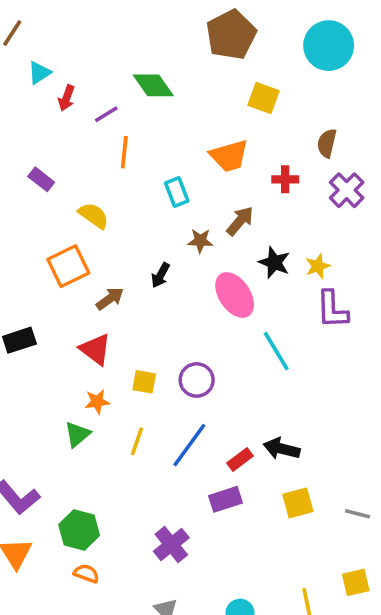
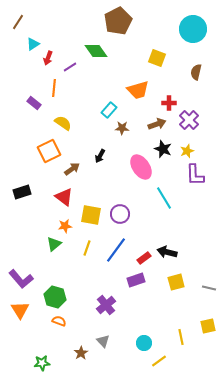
brown pentagon: (231, 35) -> (118, 21), moved
brown semicircle: (327, 143) -> (196, 72), moved
orange line: (124, 152) -> (54, 88), moved
purple cross: (347, 190) -> (189, 120), moved
cyan rectangle: (177, 192) -> (109, 110), turned 63
brown arrow: (240, 221) -> (157, 124), moved, turned 30
brown star: (200, 241) -> (122, 128), moved
yellow square: (144, 382) -> (91, 215), size x1.5

